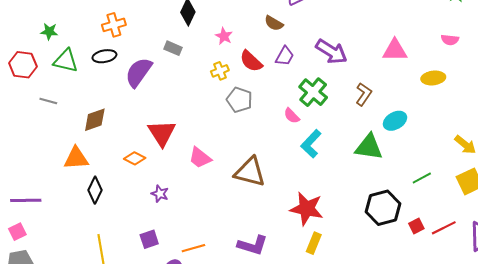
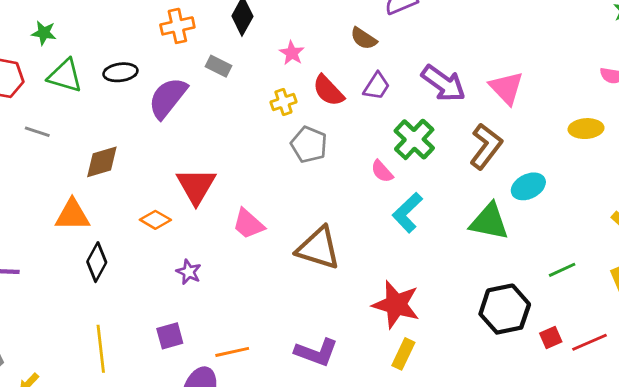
orange cross: (114, 25) -> (177, 26), moved
pink triangle: (395, 50) -> (506, 88), moved, turned 44
brown L-shape: (364, 94) -> (486, 146), size x1.4

